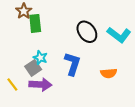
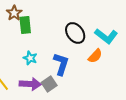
gray square: (33, 68) -> (49, 84), moved
orange semicircle: (109, 73) -> (95, 56), moved, turned -42

